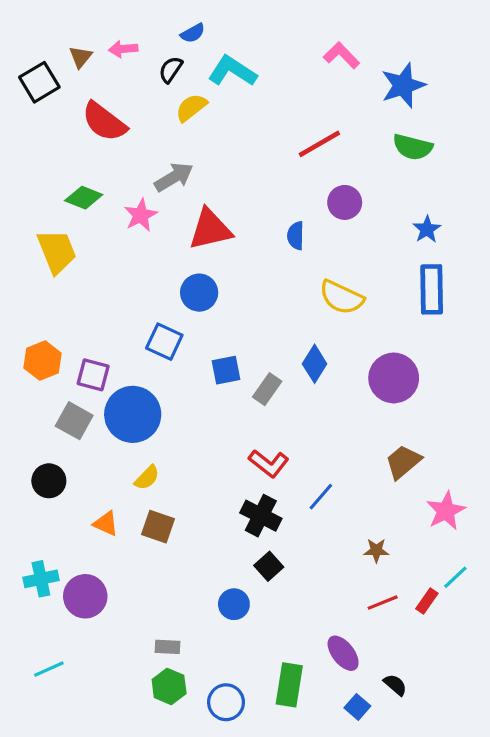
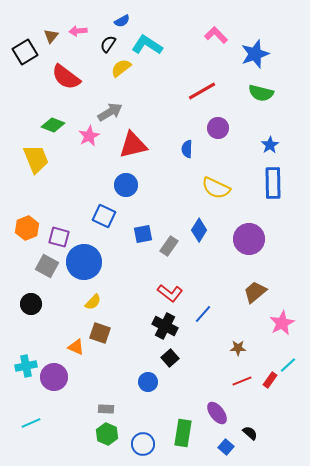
orange triangle: (106, 524) -> (76, 347), moved

